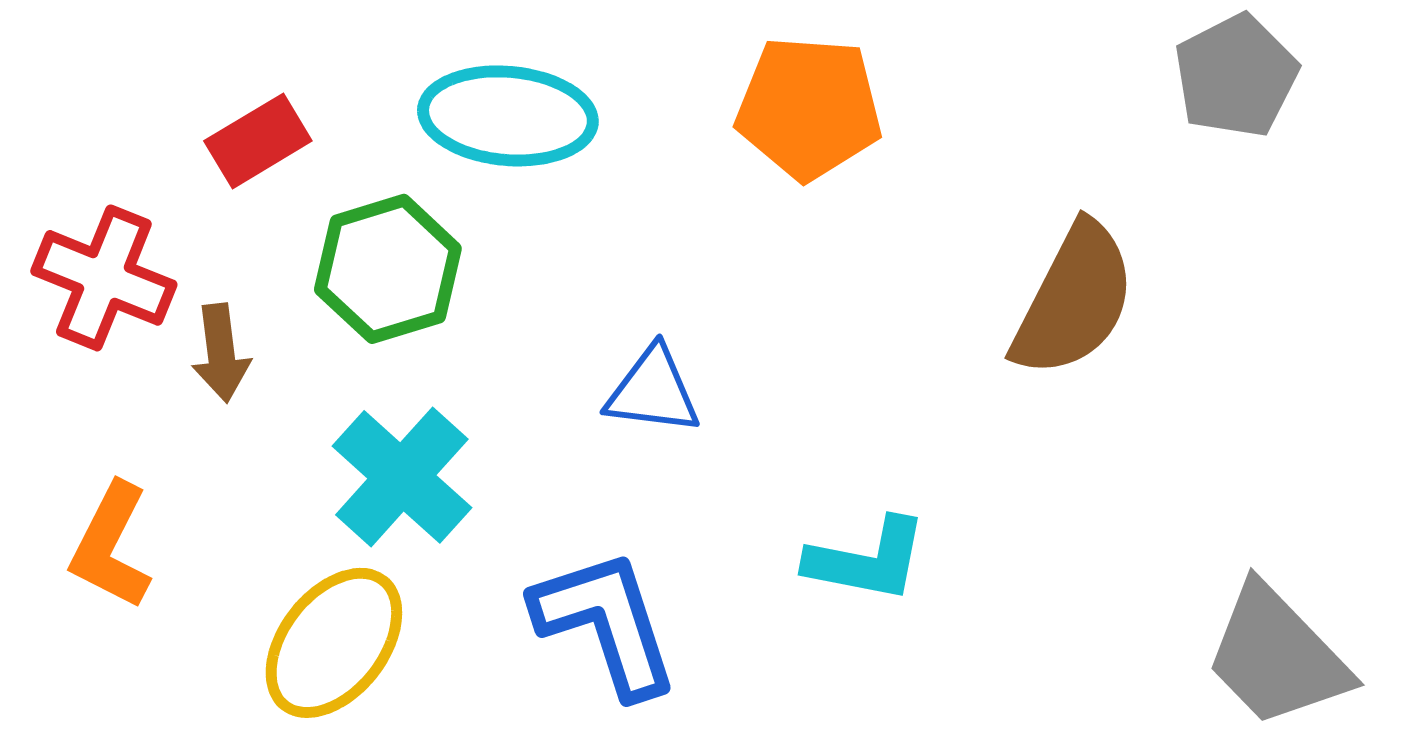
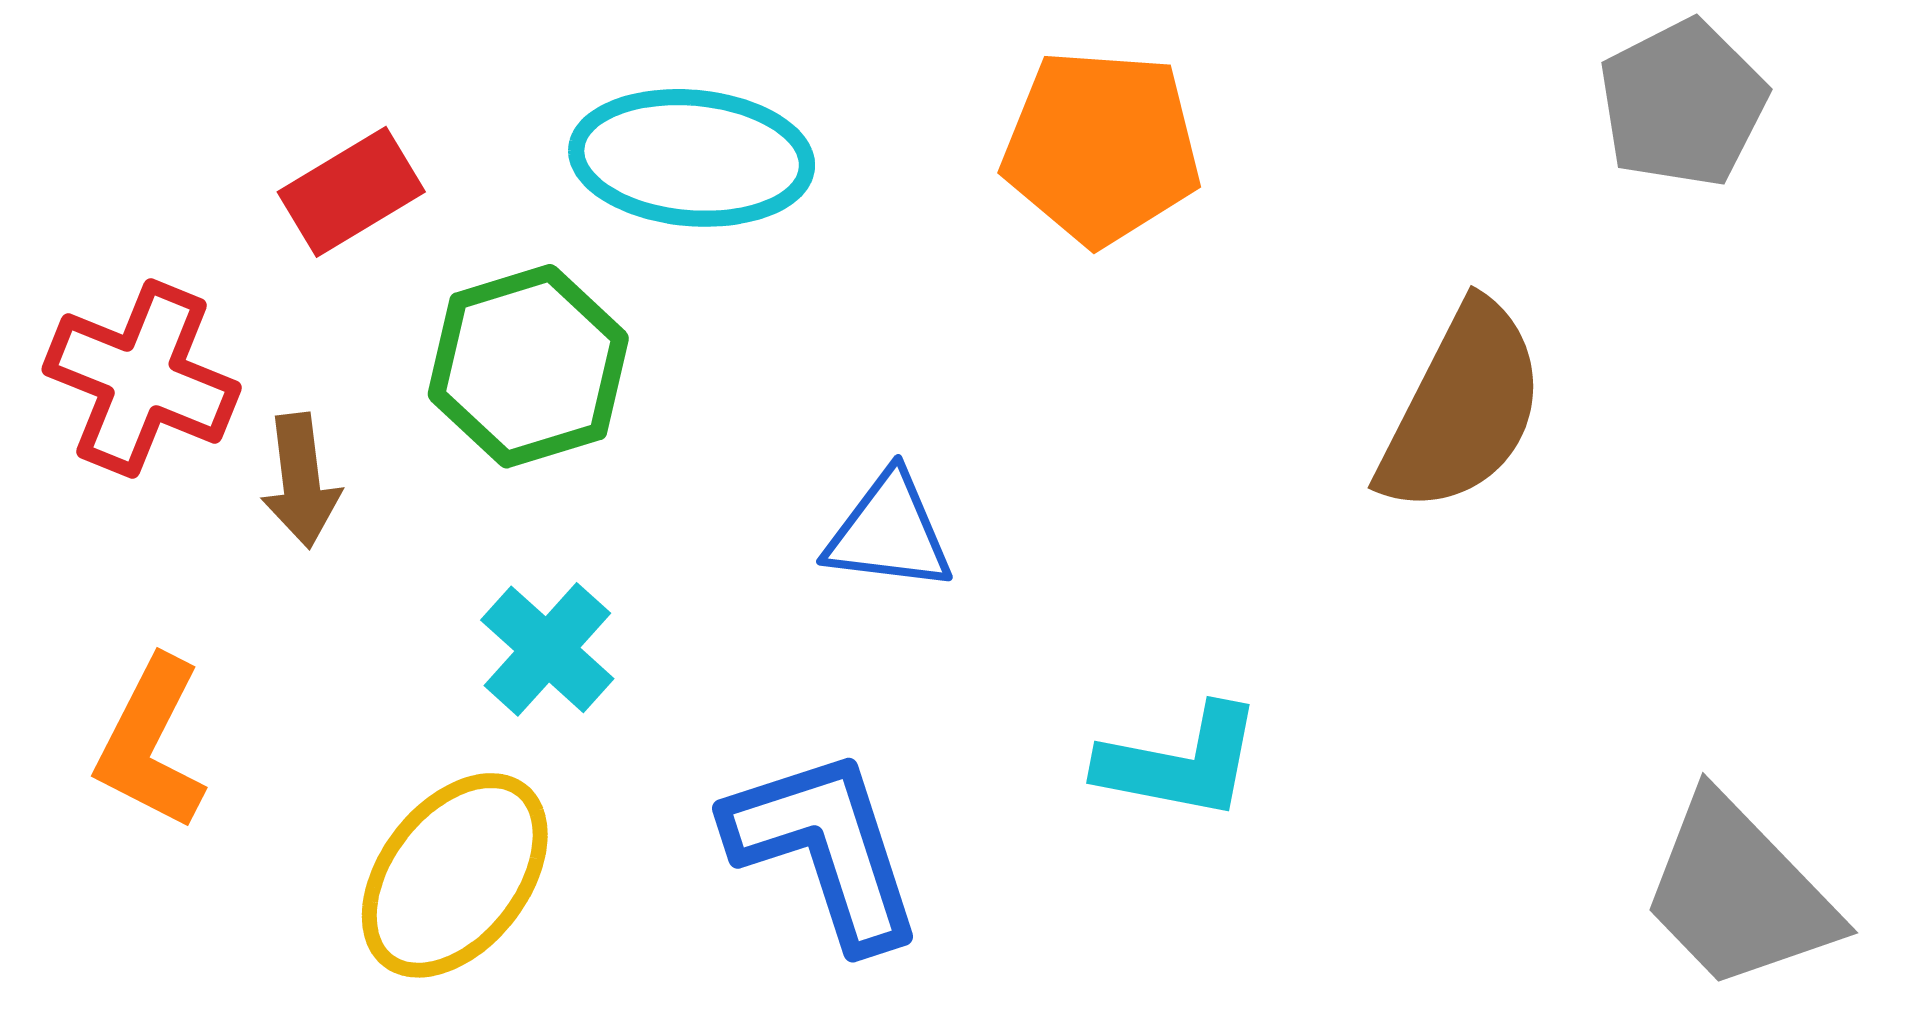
cyan cross: (402, 477) -> (547, 649), size x0.7

